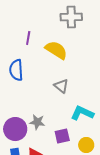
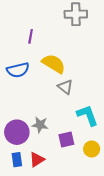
yellow semicircle: (56, 50) -> (54, 64), moved
blue semicircle: (16, 70) -> (18, 70), turned -100
cyan L-shape: (82, 113) -> (87, 115), turned 45

